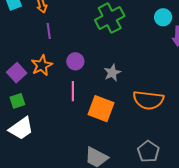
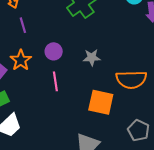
gray star: (112, 73) -> (92, 57), turned 30
orange square: (101, 109) -> (101, 102), moved

